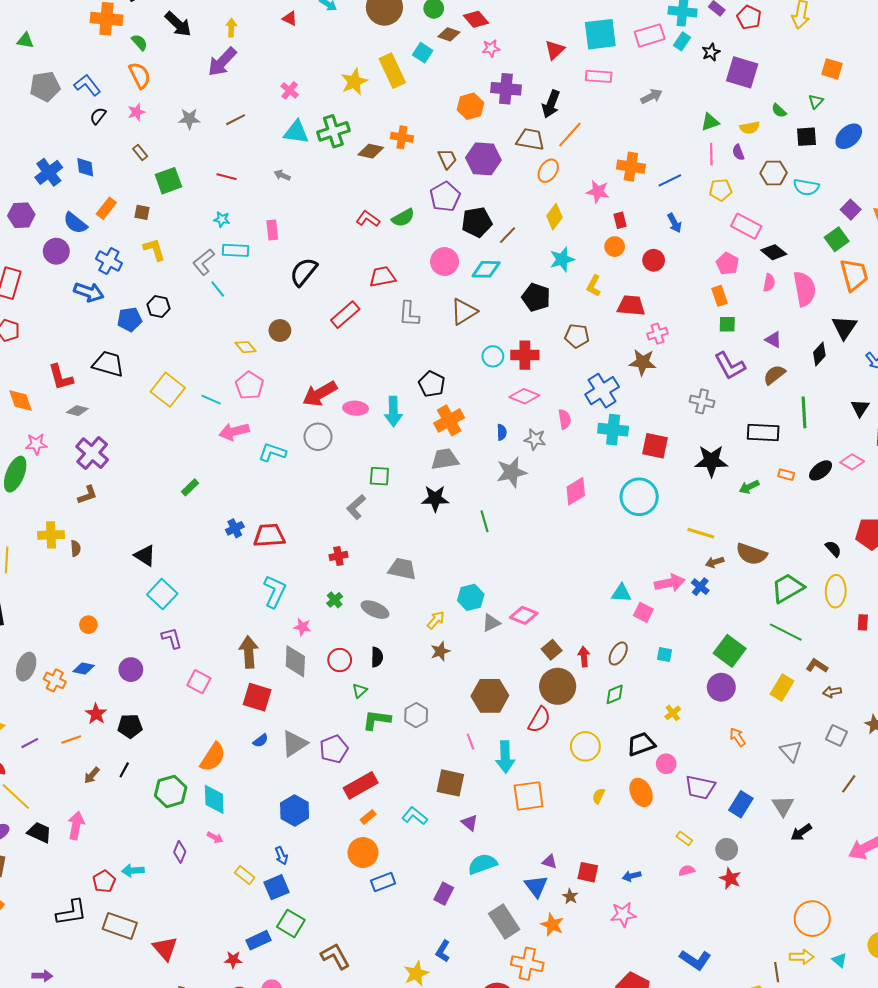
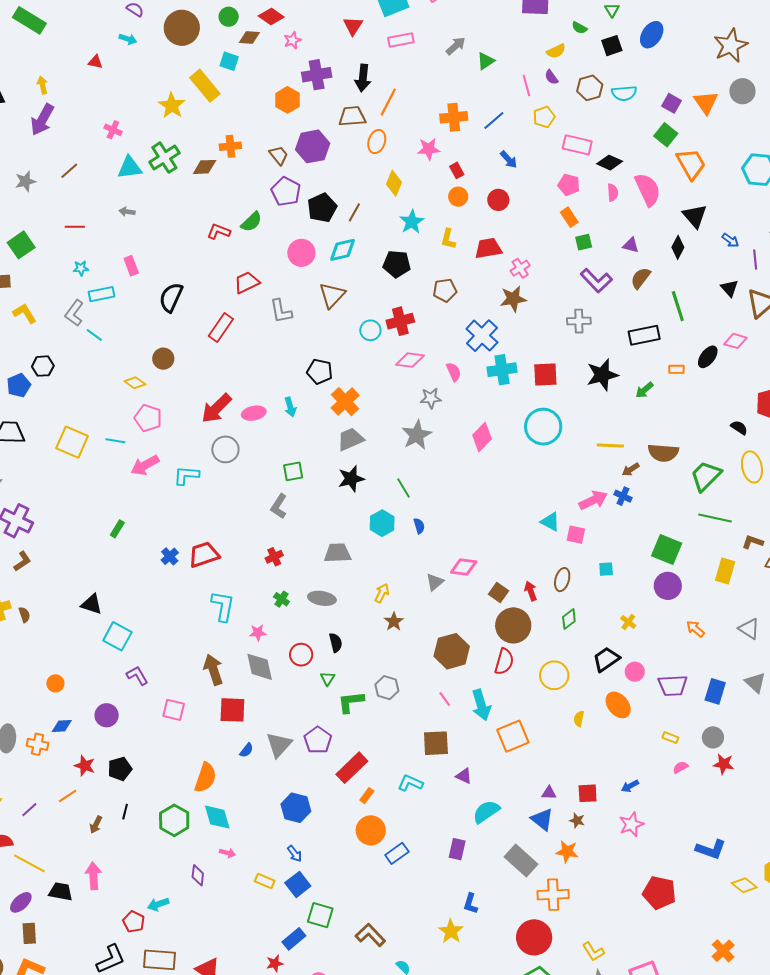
green triangle: (710, 122) -> (486, 61), moved
cyan arrow: (393, 411) -> (290, 407), size x0.7
blue semicircle: (502, 432) -> (419, 526), moved
cyan triangle: (621, 593) -> (550, 522), turned 40
cyan hexagon: (471, 597) -> (382, 523), moved

